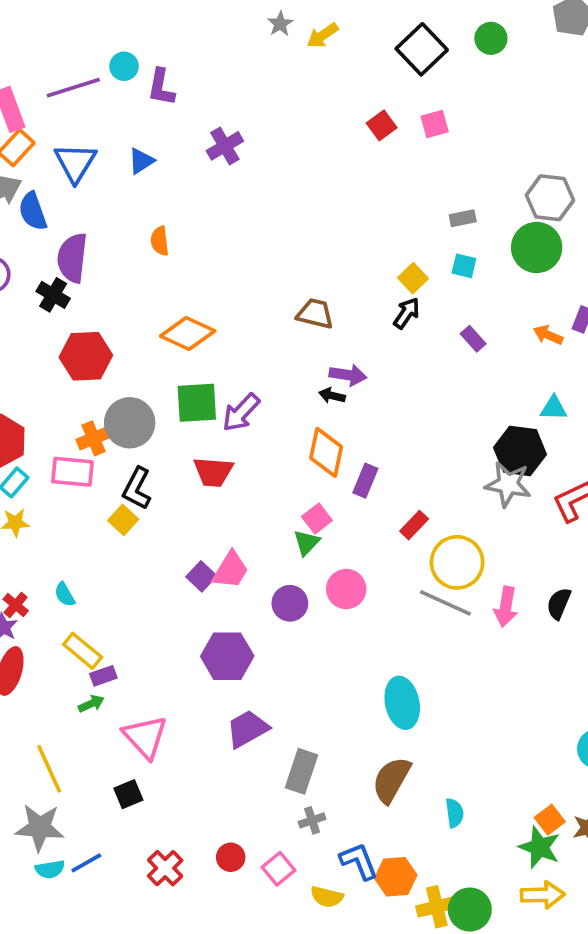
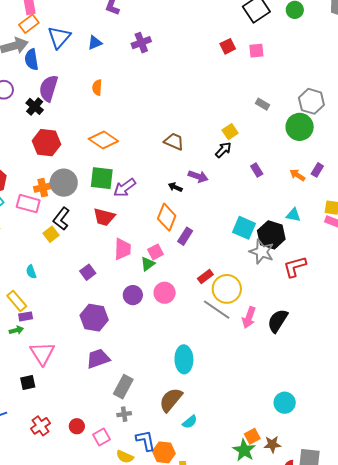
gray rectangle: (463, 218) -> (262, 104), turned 32
cyan square: (464, 266) -> (244, 228), moved, size x1.6
purple arrow: (348, 375) -> (198, 176), moved
red rectangle: (414, 525) -> (205, 277), moved
pink trapezoid: (230, 570) -> (123, 249), moved, turned -40
cyan semicircle: (65, 595) -> (31, 272), moved
black semicircle: (559, 604) -> (278, 321), size x1.4
cyan semicircle: (454, 813) -> (190, 422), moved, turned 49

